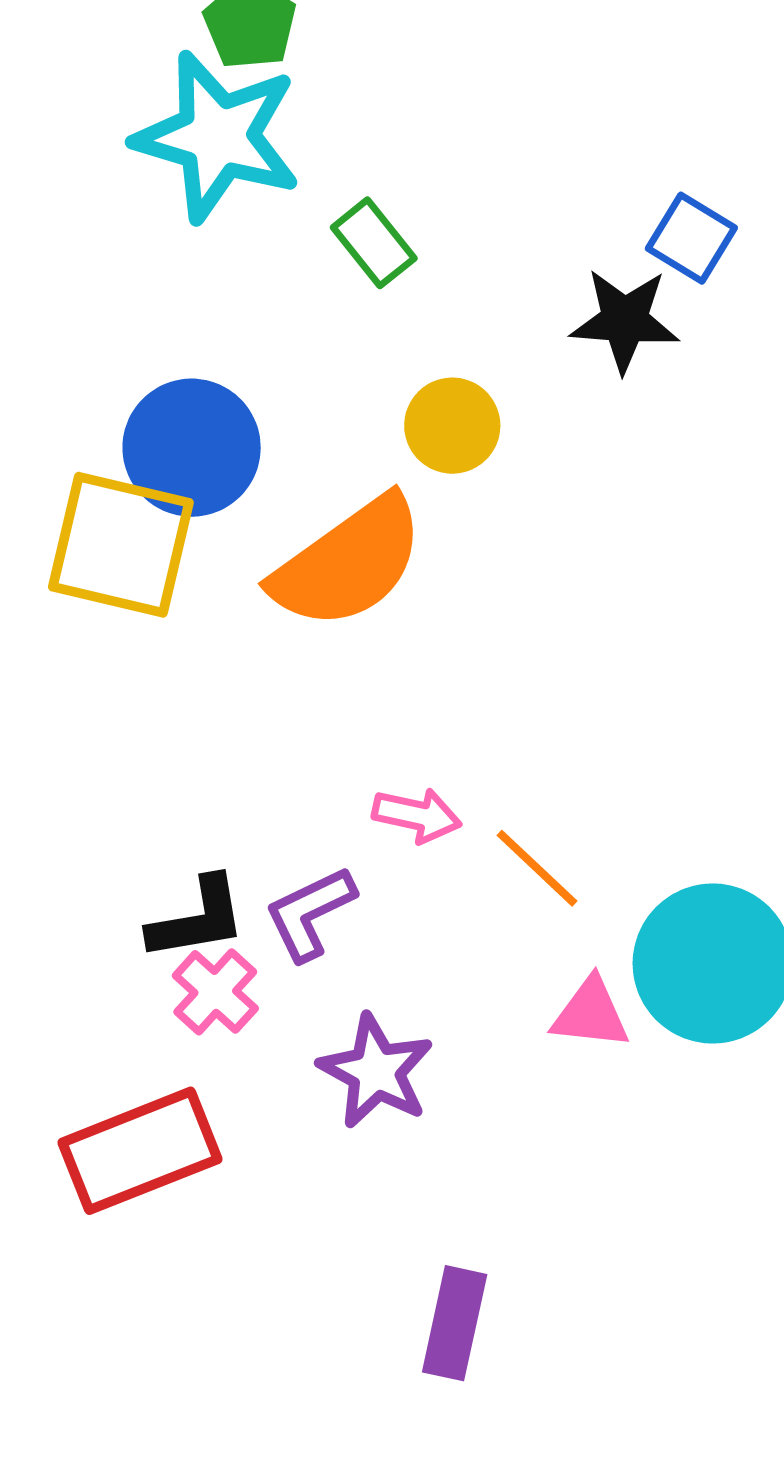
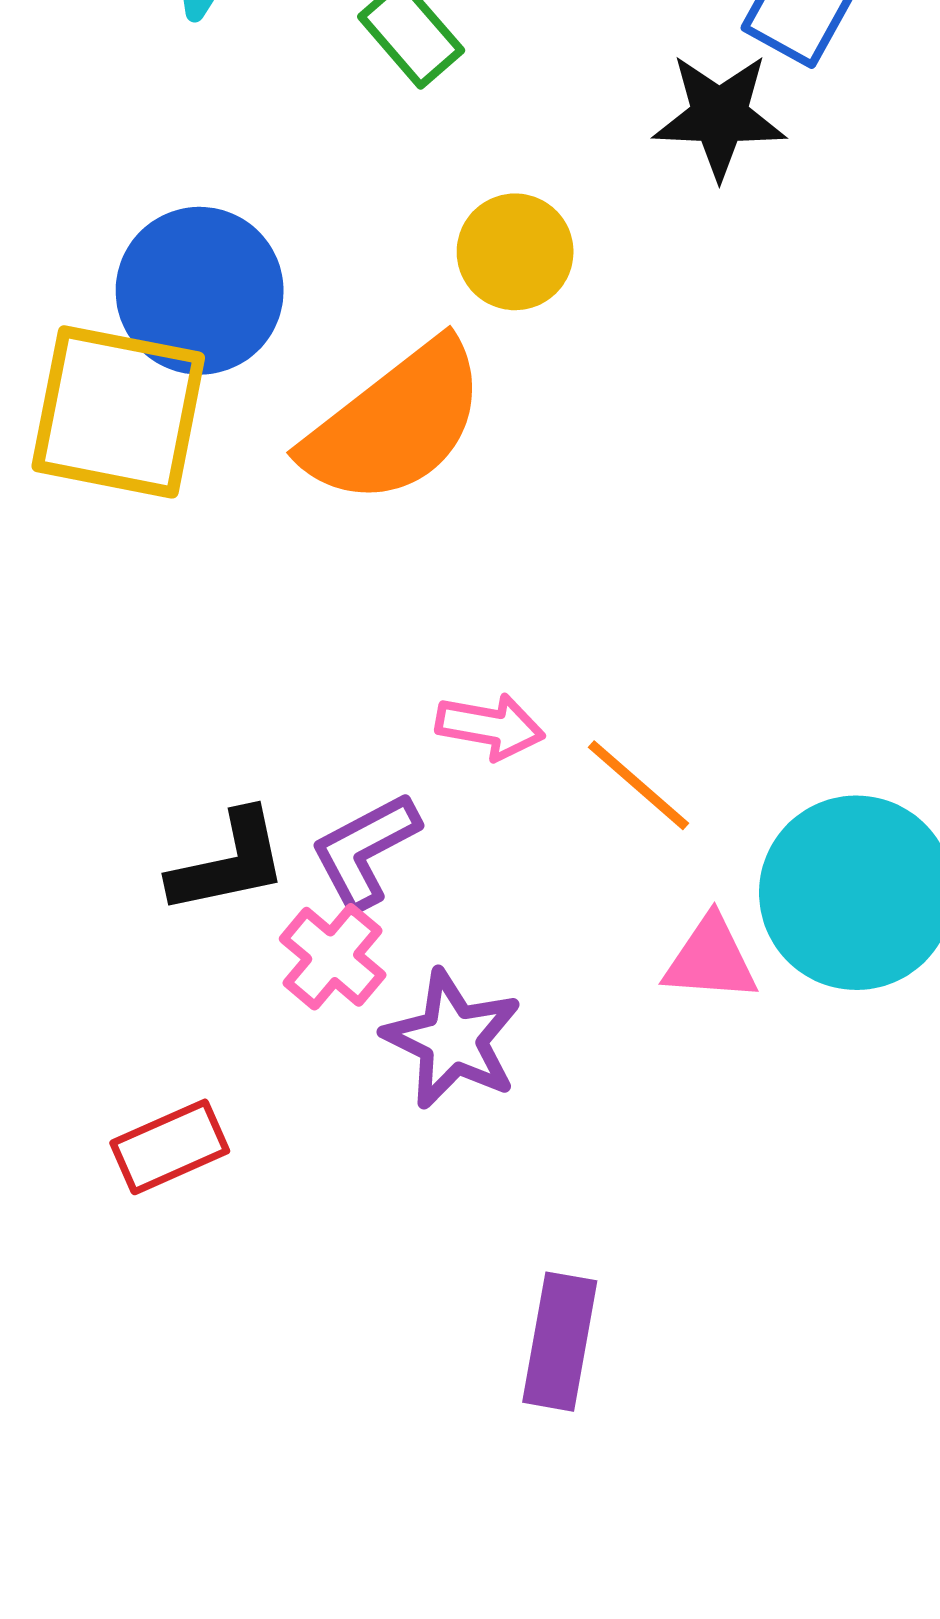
pink cross: (215, 992) -> (333, 957), moved
red rectangle: (140, 1151) -> (170, 1147), size x0.6

